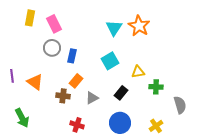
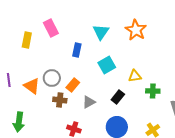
yellow rectangle: (30, 18) -> (27, 40), moved
cyan triangle: (114, 28) -> (101, 32), moved
gray circle: (52, 48) -> (52, 78), moved
blue rectangle: (72, 56) -> (77, 50), moved
green arrow: (22, 118) -> (19, 122), turned 36

